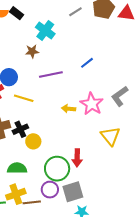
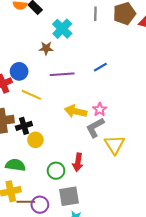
gray line: (75, 12) -> (95, 14), turned -64
gray L-shape: (120, 96) -> (95, 127), moved
pink star: (92, 104) -> (100, 109), size x0.6
yellow arrow: (69, 109) -> (76, 111), size x1.5
green circle: (57, 169) -> (56, 171), size x0.7
purple circle: (50, 190) -> (40, 205), moved

